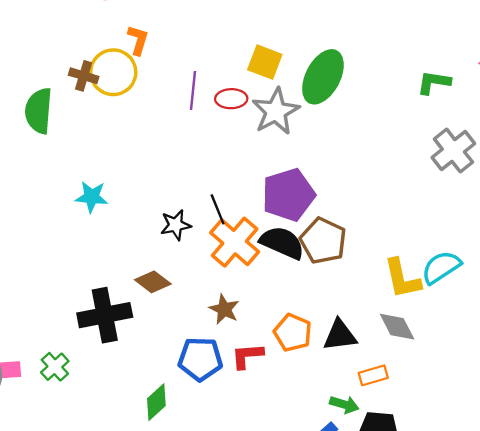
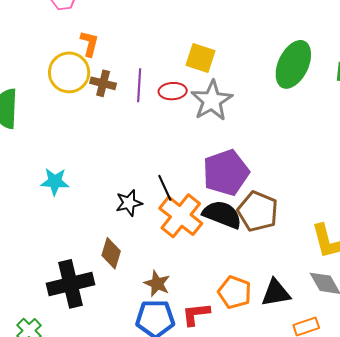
brown cross: (84, 76) -> (103, 83), moved
green ellipse: (323, 77) -> (293, 64), moved
brown diamond: (153, 282) -> (111, 253), turned 72
brown star: (224, 309) -> (157, 284), moved

